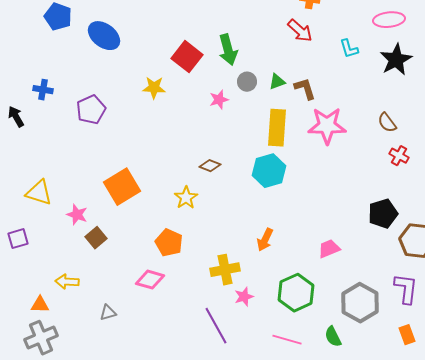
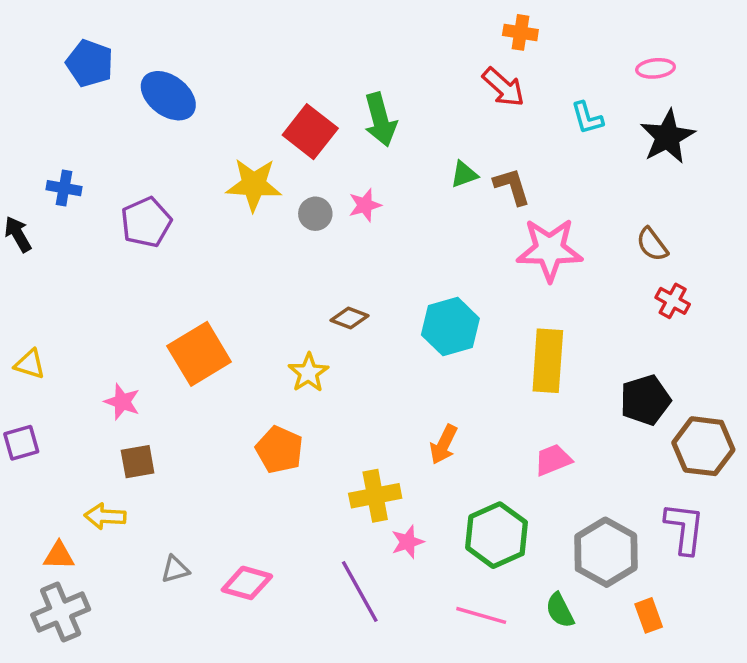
pink ellipse: (389, 20) -> (656, 68), size x0.7
gray circle: (247, 82) -> (315, 214), moved
yellow star: (154, 88) -> (254, 185), size x1.4
yellow rectangle: (277, 128) -> (548, 361), moved
yellow triangle: (39, 193) -> (30, 364), moved, size x0.7
brown square: (96, 238) -> (138, 462), moved, turned 30
pink diamond: (150, 280) -> (247, 583), moved
orange rectangle: (407, 335) -> (649, 615), moved

